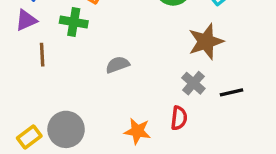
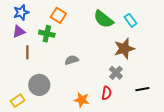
black line: (231, 92) -> (142, 89), moved
gray circle: (66, 129) -> (39, 85), moved

